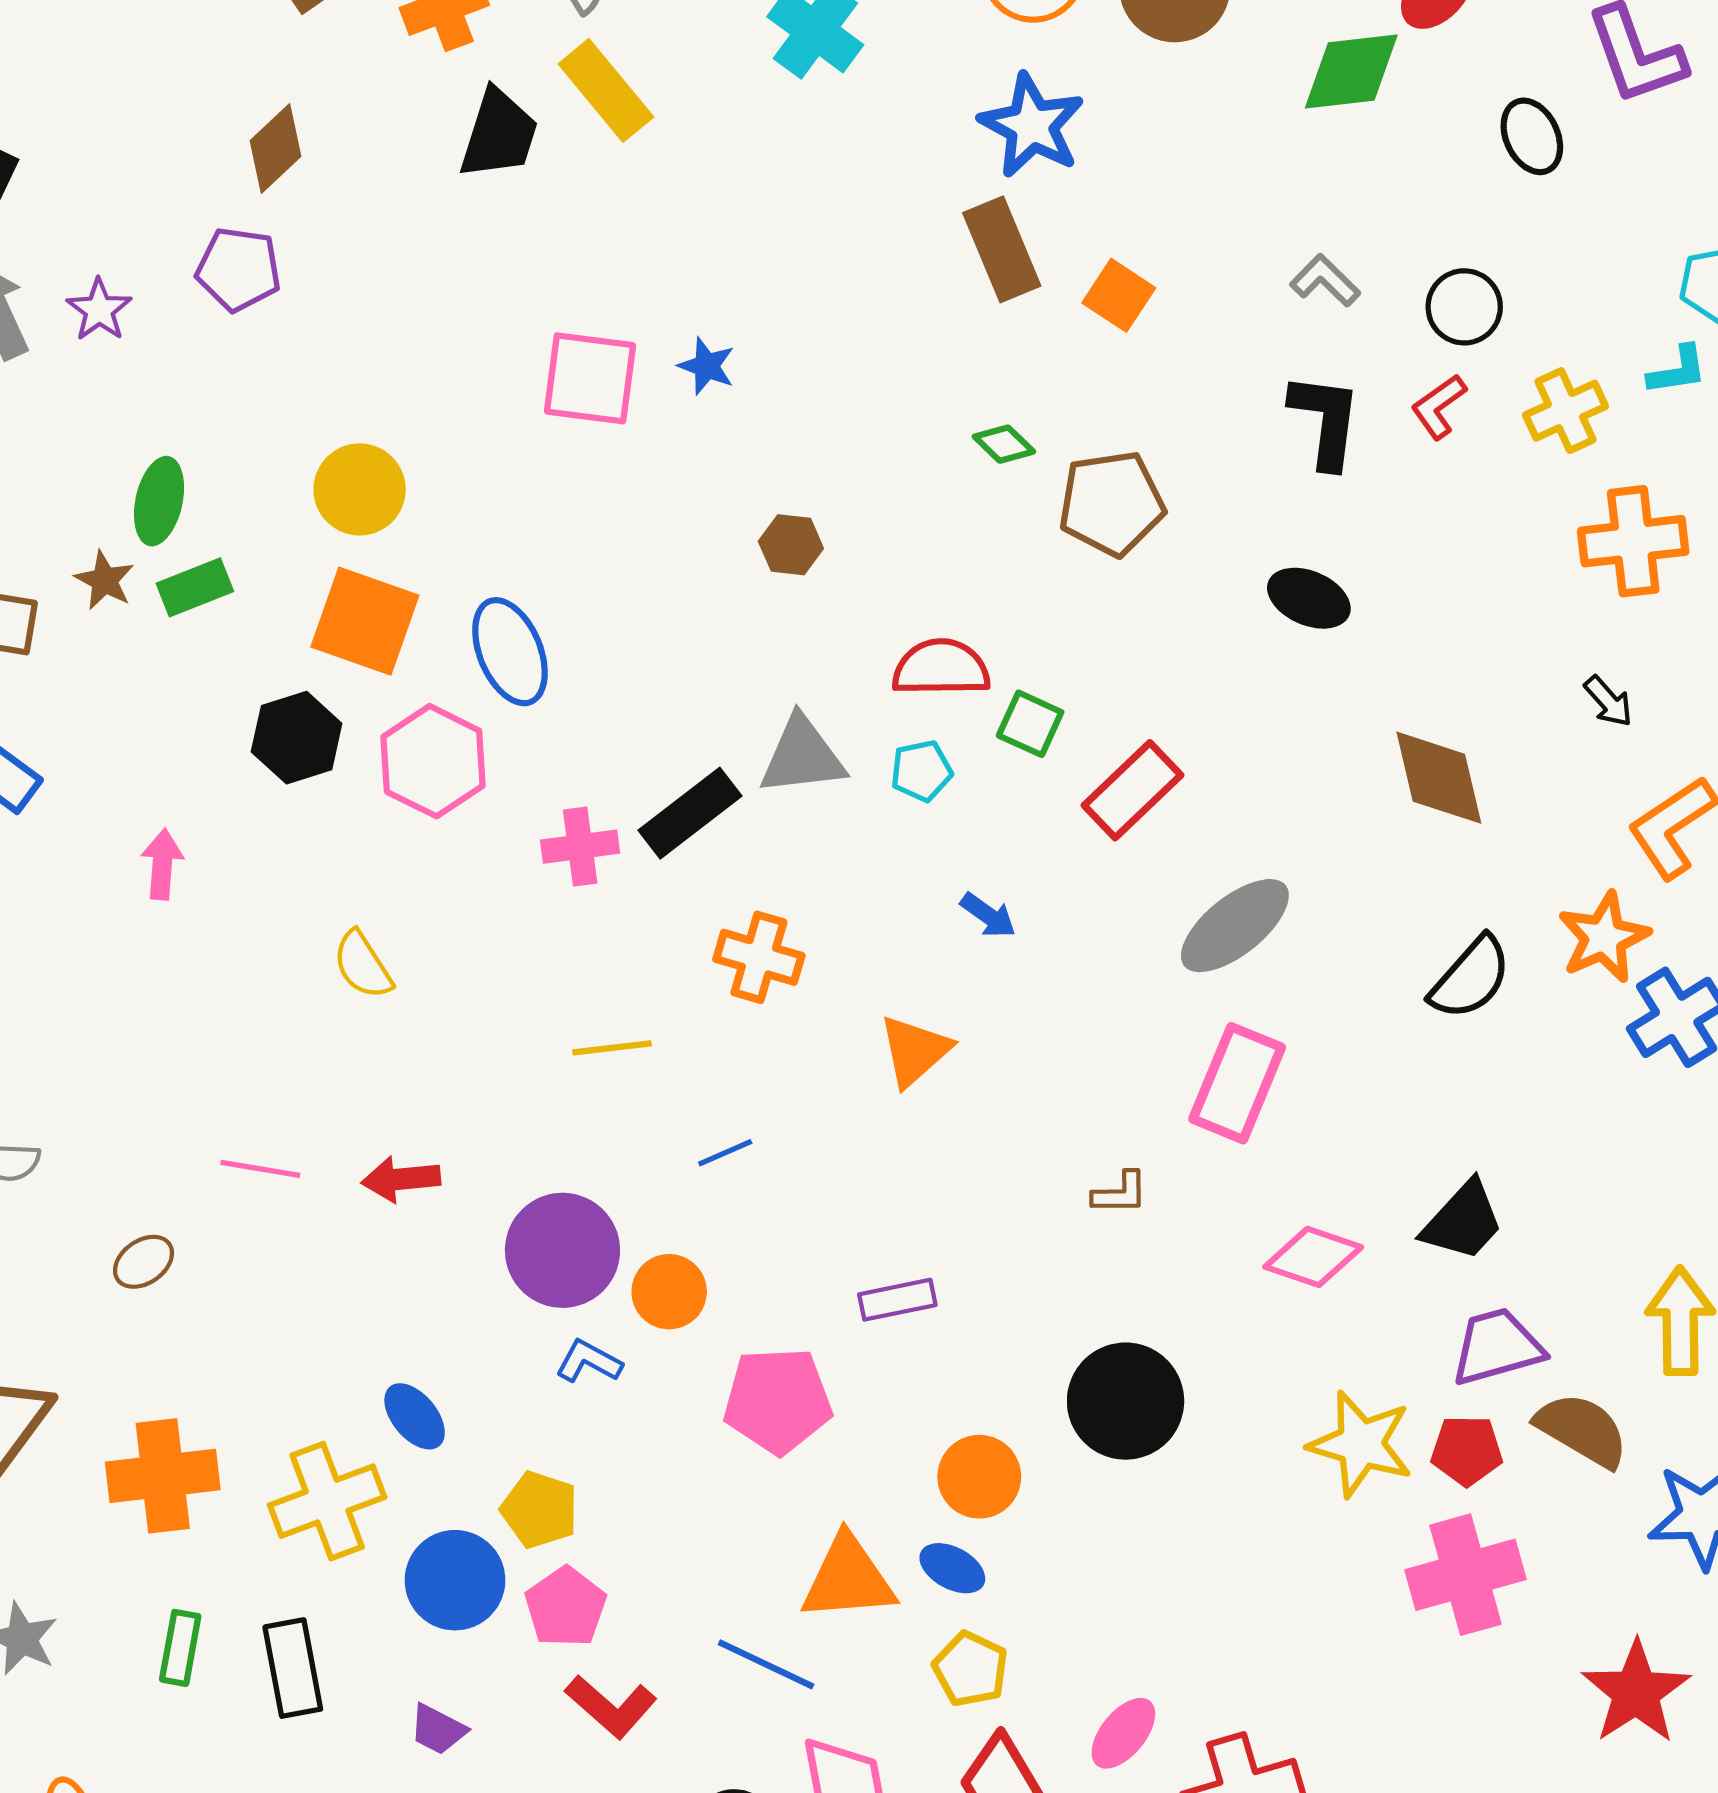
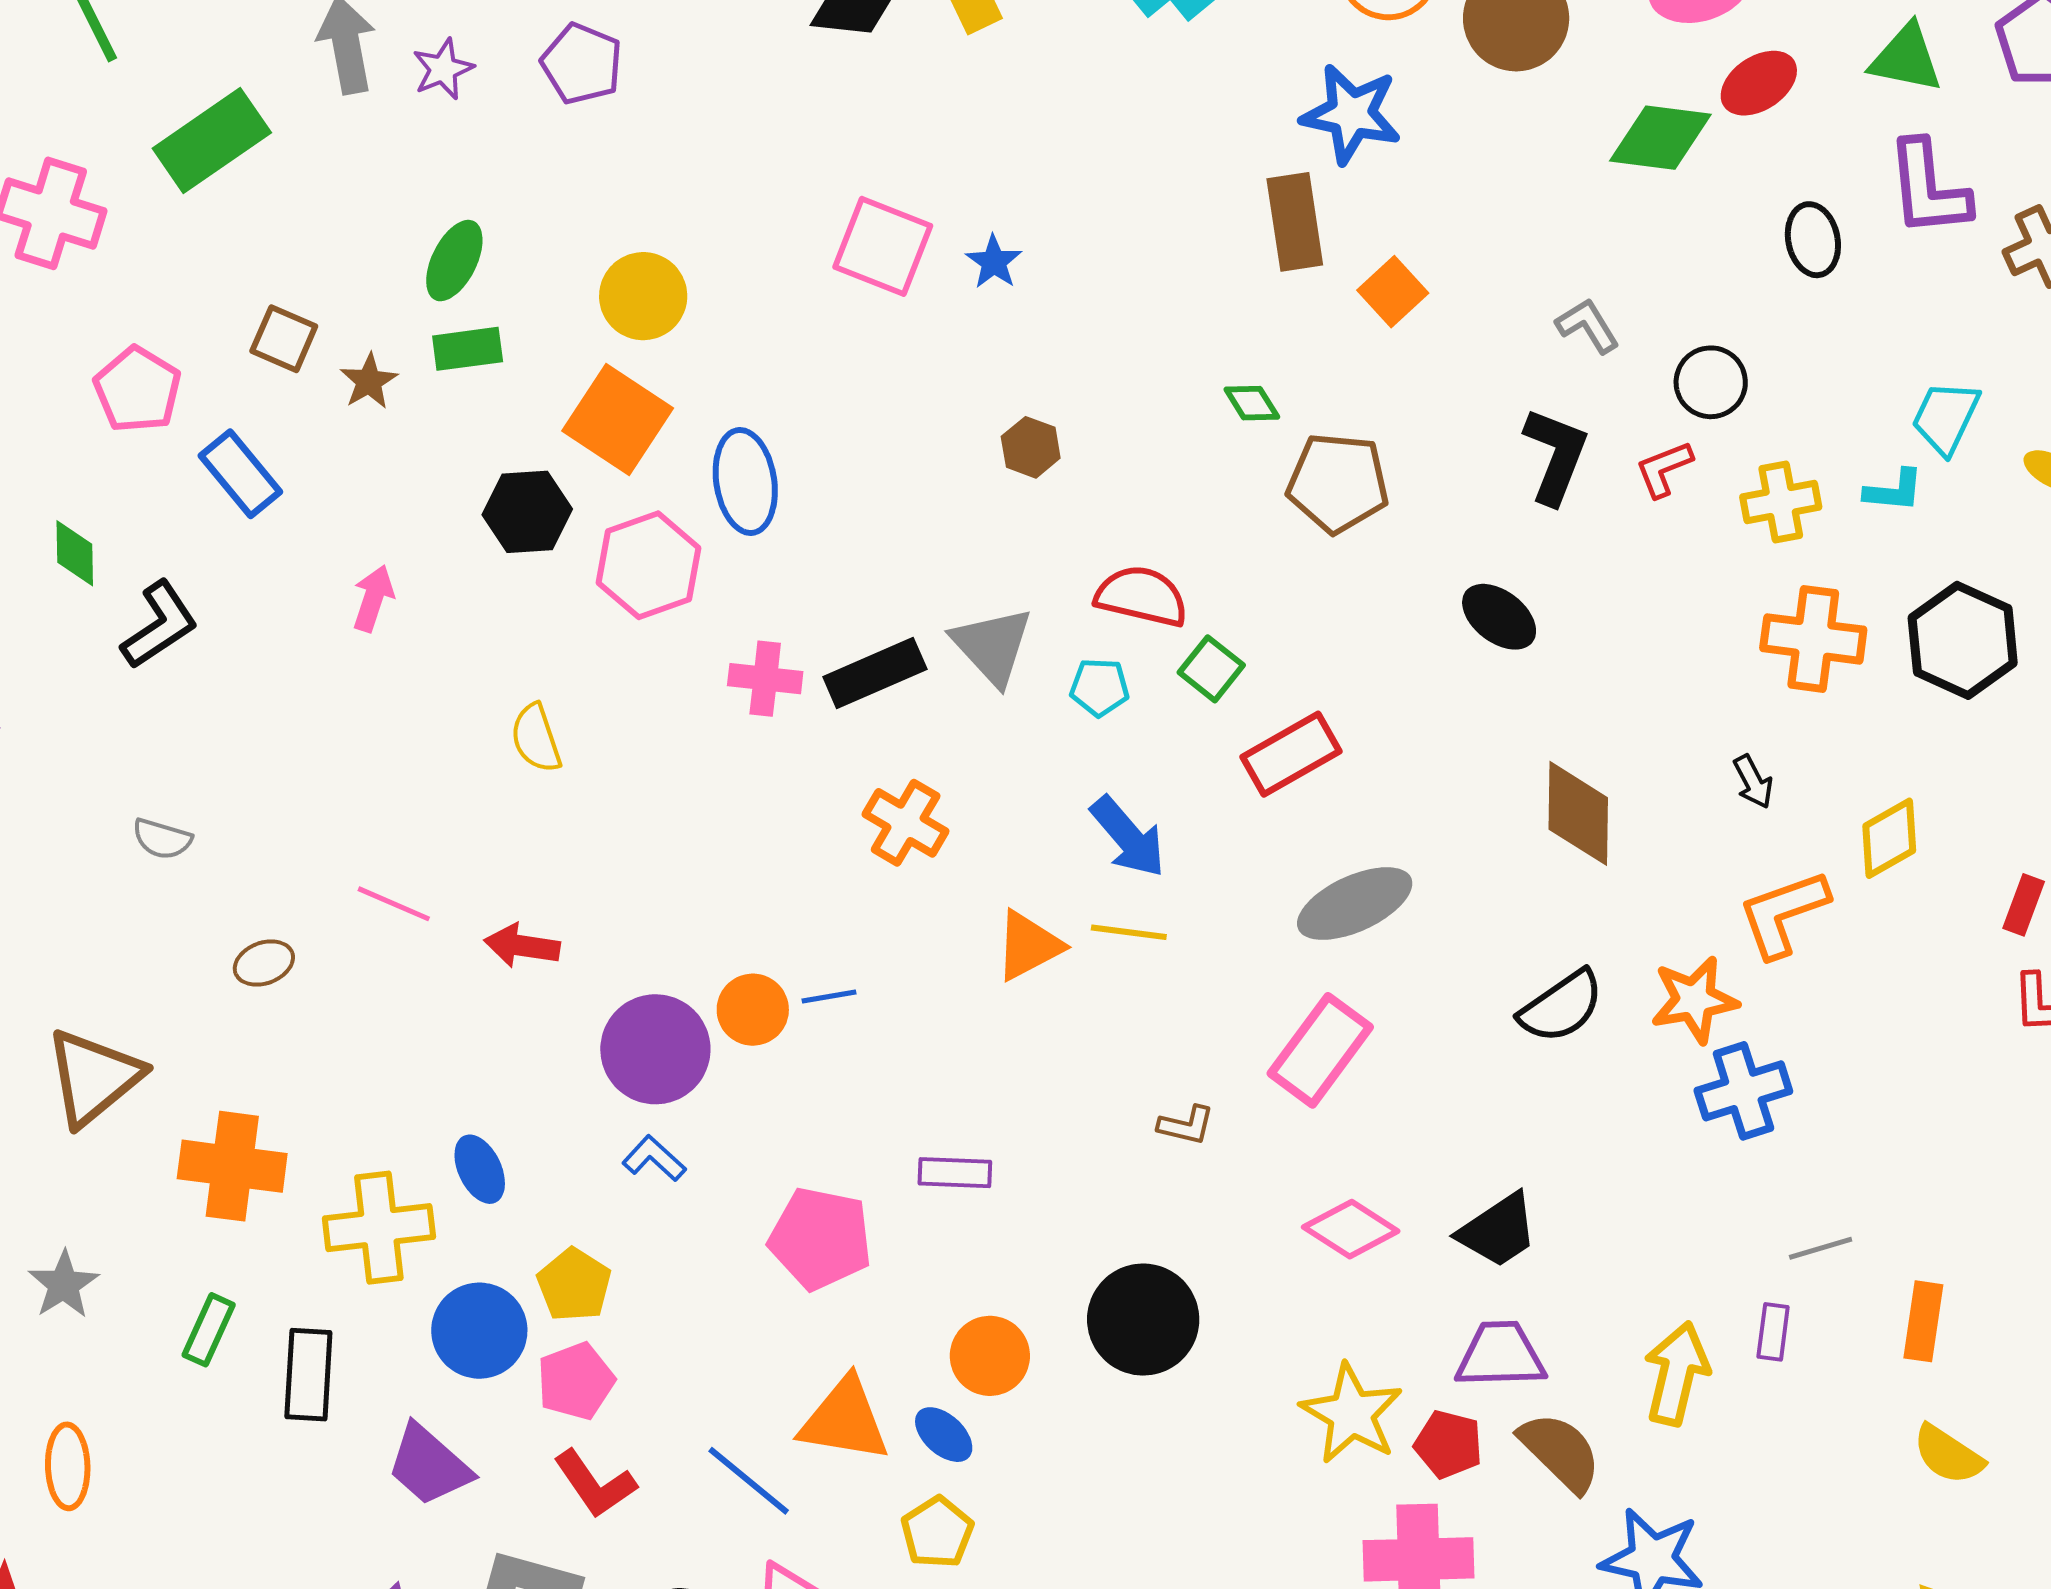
blue star: (1032, 126) -> (1351, 114), turned -30
brown star: (105, 580) -> (369, 381), moved
gray triangle: (802, 756) -> (992, 646), turned 40
blue arrow: (988, 915) -> (1128, 837), size x1.6
yellow line: (612, 1048) -> (1129, 932), moved
orange circle: (669, 1292) -> (753, 1010), moved
purple trapezoid: (438, 1729) -> (429, 1465), size x1.6

